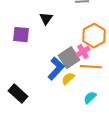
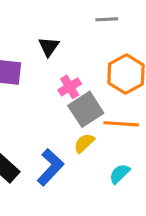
pink cross: (83, 52) -> (70, 87), moved
blue L-shape: (56, 69) -> (50, 167), moved

